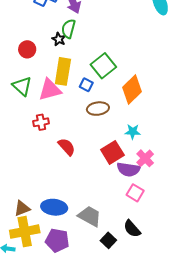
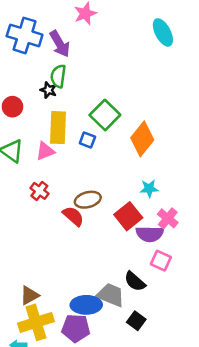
pink triangle: (50, 90) -> (45, 151), size x0.7
brown ellipse: (98, 109) -> (88, 200), moved
red cross: (41, 122) -> (39, 191), turned -35
blue ellipse: (54, 207) -> (86, 305), moved
black semicircle: (132, 229) -> (135, 281), moved

